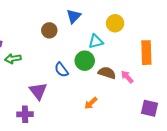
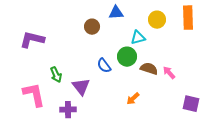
blue triangle: (74, 16) -> (116, 13), turned 42
orange rectangle: (146, 53) -> (188, 18), moved
green arrow: (13, 59) -> (56, 75), moved, turned -105

